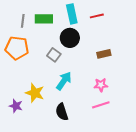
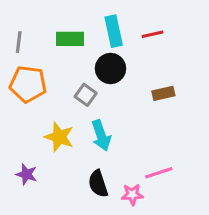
gray line: (23, 21) -> (19, 42), moved
cyan arrow: (64, 81) -> (101, 135), turned 126
pink star: (101, 85) -> (132, 195), moved
yellow star: (35, 93) -> (59, 137), moved

